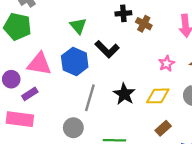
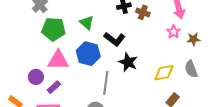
green pentagon: (17, 27) -> (54, 29), moved
pink star: (167, 64) -> (174, 32), moved
black star: (124, 94) -> (128, 62), moved

